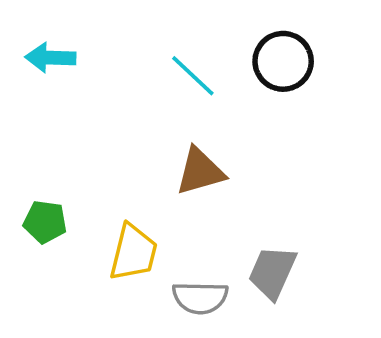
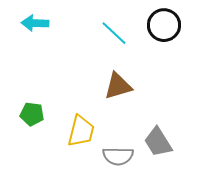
gray trapezoid: (272, 272) -> (158, 142), turned -56

